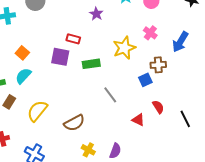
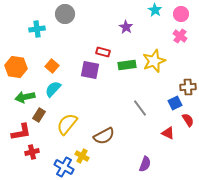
pink cross: (150, 33) -> (180, 36), moved
green rectangle: (91, 64) -> (127, 65), moved
brown cross: (158, 65) -> (188, 87), moved
blue square: (145, 80) -> (175, 103), moved
yellow cross: (88, 150) -> (82, 156), moved

